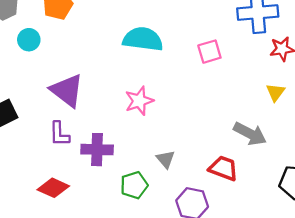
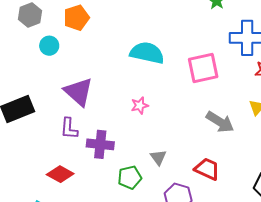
pink square: (209, 52) -> (203, 68), size x1.5
pink star: (139, 101) -> (140, 106), size x0.7
gray arrow: (250, 134) -> (220, 122), moved

